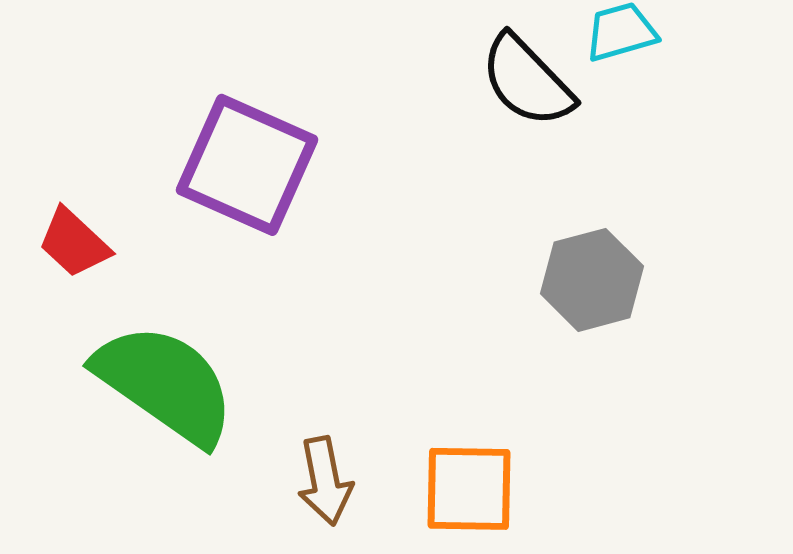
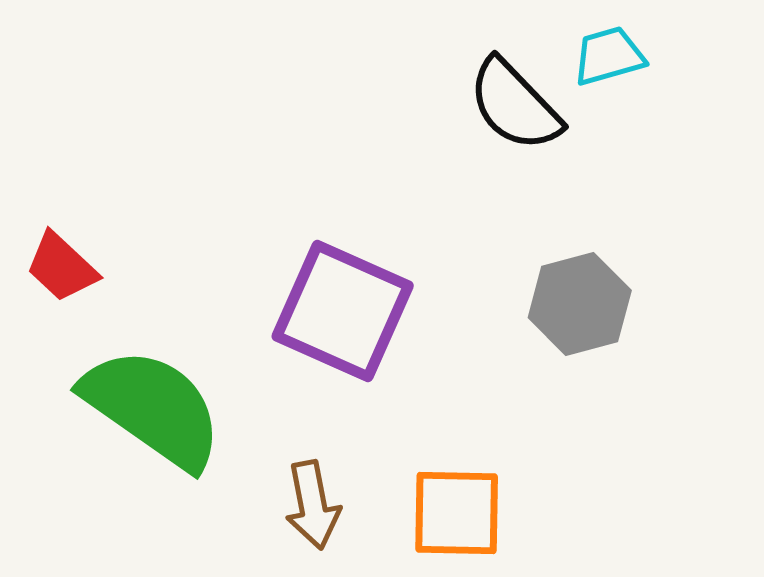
purple square: (247, 165) -> (343, 311), moved

